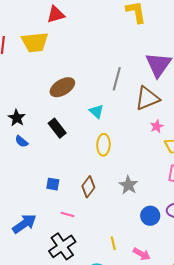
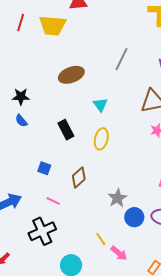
gray line: (117, 79) -> (121, 59), moved
black star: (17, 118) -> (21, 97), turned 30
black rectangle: (57, 128) -> (66, 130), moved
gray star: (128, 185) -> (117, 198), moved
yellow line: (113, 243) -> (101, 239), moved, turned -32

